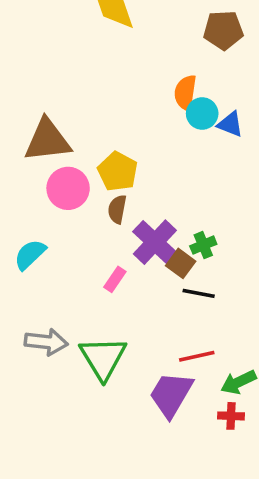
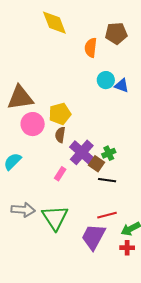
orange semicircle: (185, 93) -> (91, 48), moved
yellow pentagon: (118, 172) -> (60, 114), turned 30

